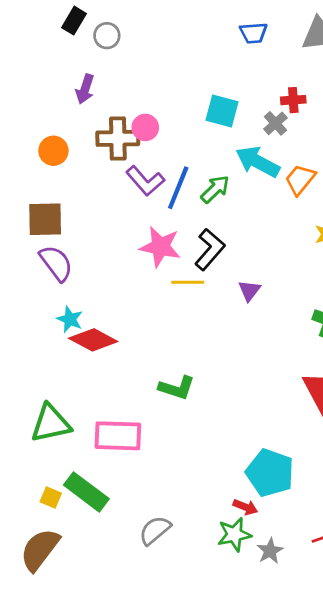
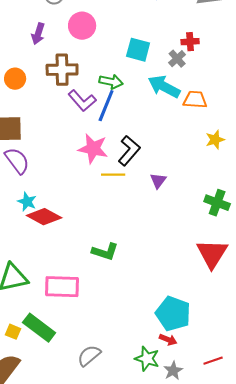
pink circle: (145, 127) -> (82, 26), moved, size x1.4
orange trapezoid: (300, 180) -> (195, 100), turned 55
green arrow: (215, 189) -> (111, 82), moved, turned 55
red arrow: (245, 507) -> (168, 340), moved
green star: (234, 534) -> (147, 359), turned 30

